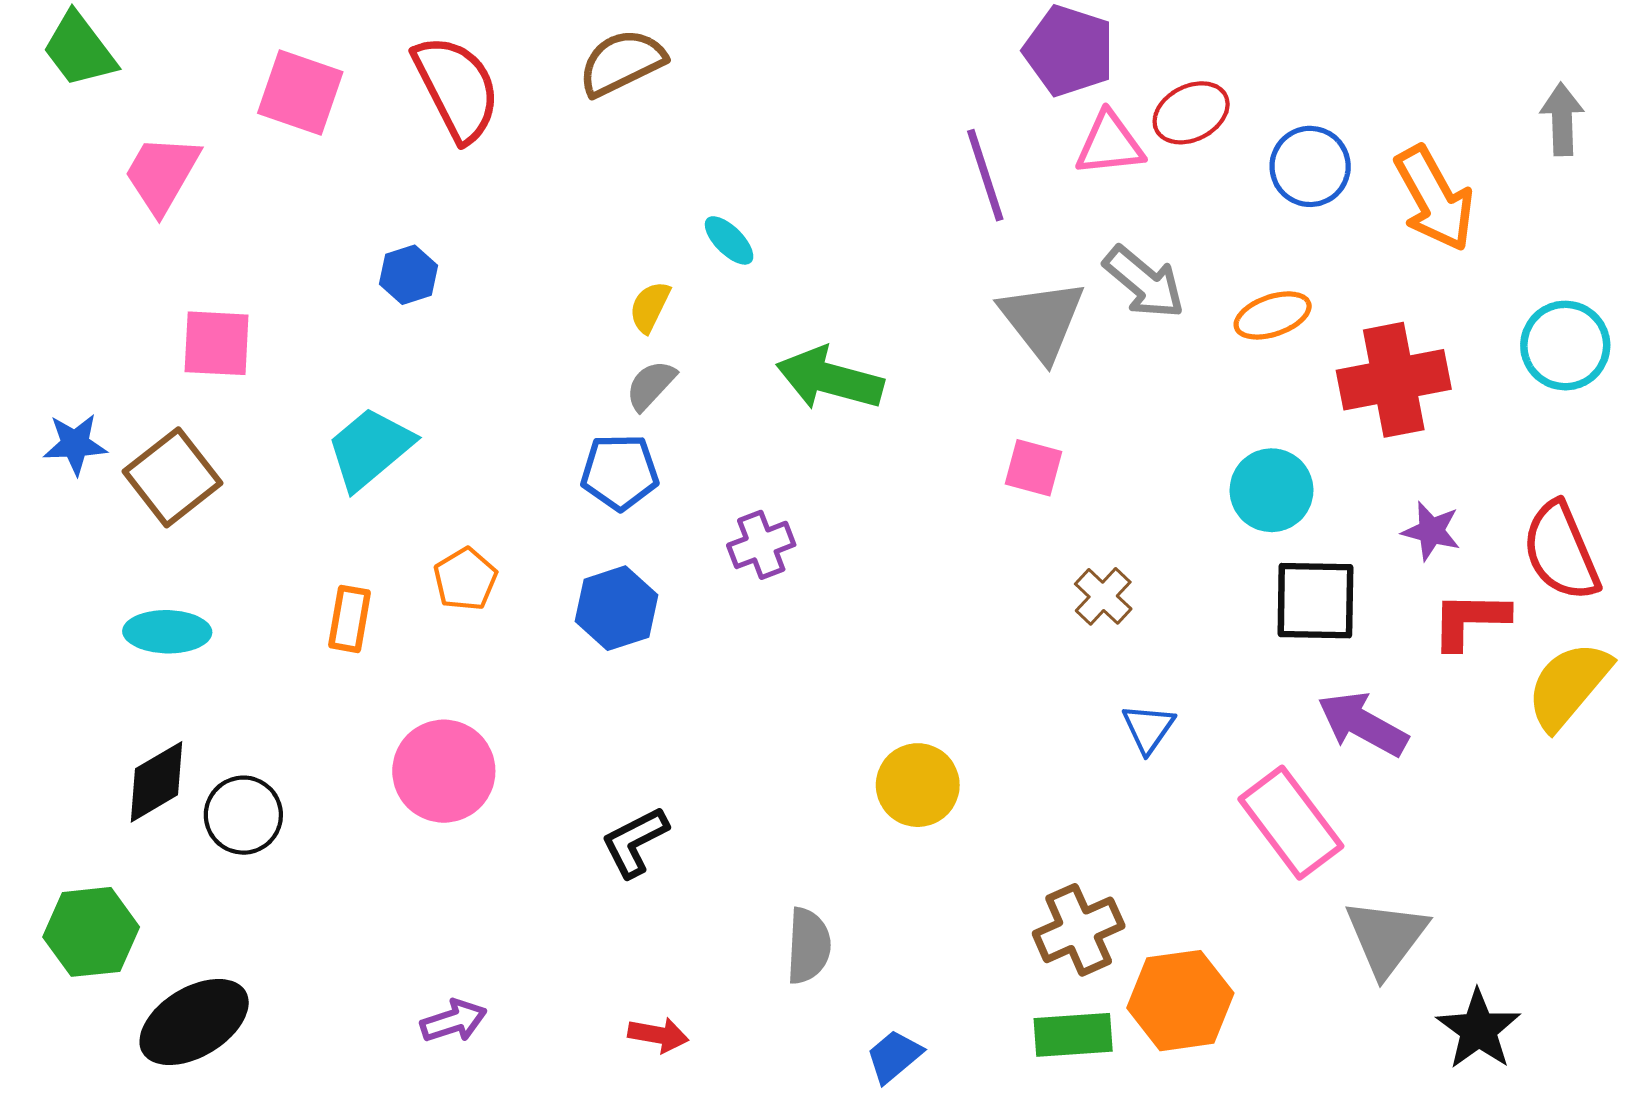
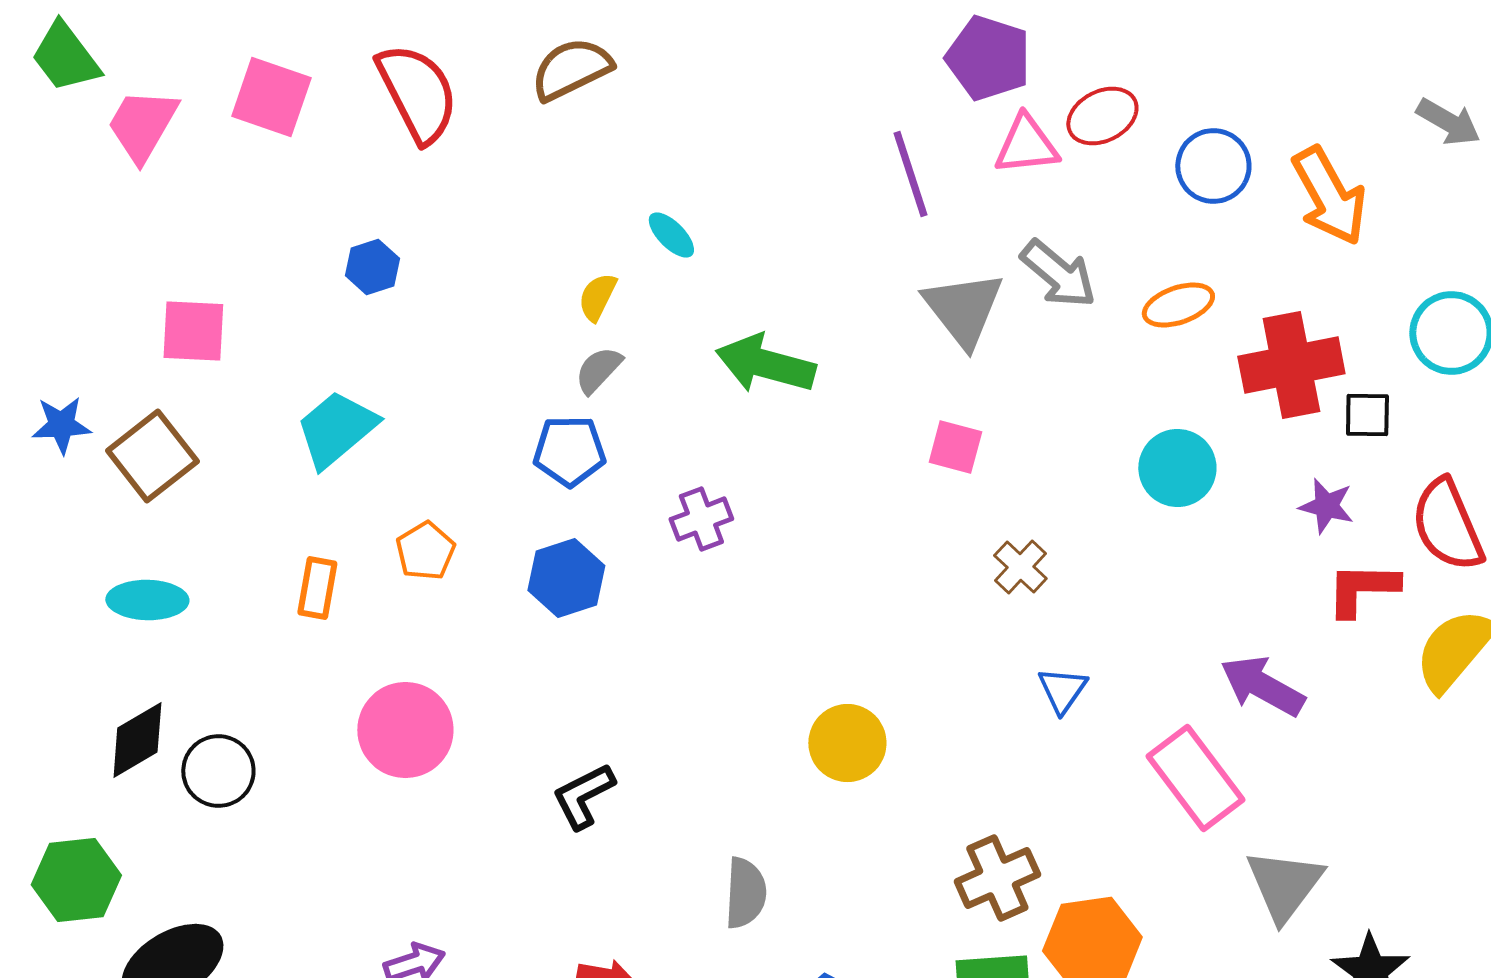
gray arrow: (1562, 119) -> (1448, 122), turned 122
pink trapezoid: (162, 174) -> (142, 125), moved
black square: (1315, 601) -> (1367, 415), moved, size x0.6

